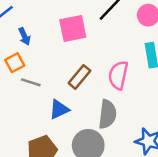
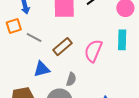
gray line: (31, 82) -> (34, 38), moved
gray semicircle: (107, 114) -> (71, 79), moved, size x0.6

